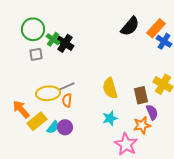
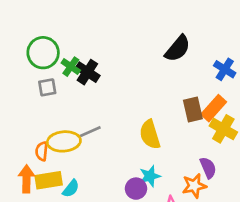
orange rectangle: (156, 28) -> (214, 108), moved
brown rectangle: (141, 95) -> (193, 110), moved
orange semicircle: (67, 100) -> (42, 151), moved
orange arrow: (21, 109) -> (26, 179), moved, turned 42
yellow rectangle: (37, 121) -> (49, 180), turned 30
purple circle: (65, 127) -> (136, 189), moved

